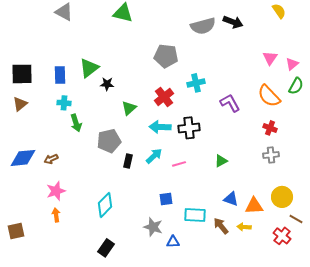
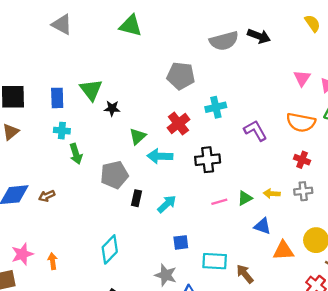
green triangle: (89, 68) -> (91, 90), turned -30
orange semicircle: (269, 96) -> (301, 122), turned -35
cyan arrow: (160, 127) -> (160, 156), moved
cyan arrow: (154, 156) -> (167, 204), moved
pink line: (179, 164) -> (219, 202), moved
pink star: (56, 191) -> (22, 254), moved
blue triangle: (231, 199) -> (262, 226), moved
yellow arrow: (244, 227) -> (272, 194), moved

